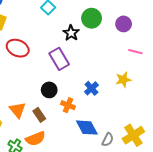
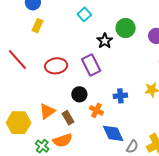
red ellipse: (18, 48) -> (56, 66), moved, turned -35
blue cross: (91, 88) -> (120, 96), turned 32
orange triangle: (18, 110) -> (47, 111), turned 30

